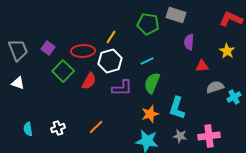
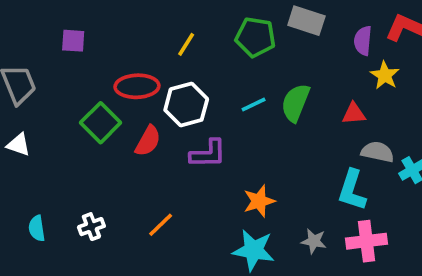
yellow line: (111, 37) -> (186, 44), moved
purple semicircle: (189, 42) -> (363, 41), moved
purple square: (48, 48) -> (73, 41), moved, turned -32
yellow star: (227, 51) -> (385, 75), moved
green semicircle: (152, 83) -> (295, 103), moved
gray semicircle: (215, 87) -> (377, 152), turned 30
cyan L-shape: (177, 108) -> (352, 190), moved

